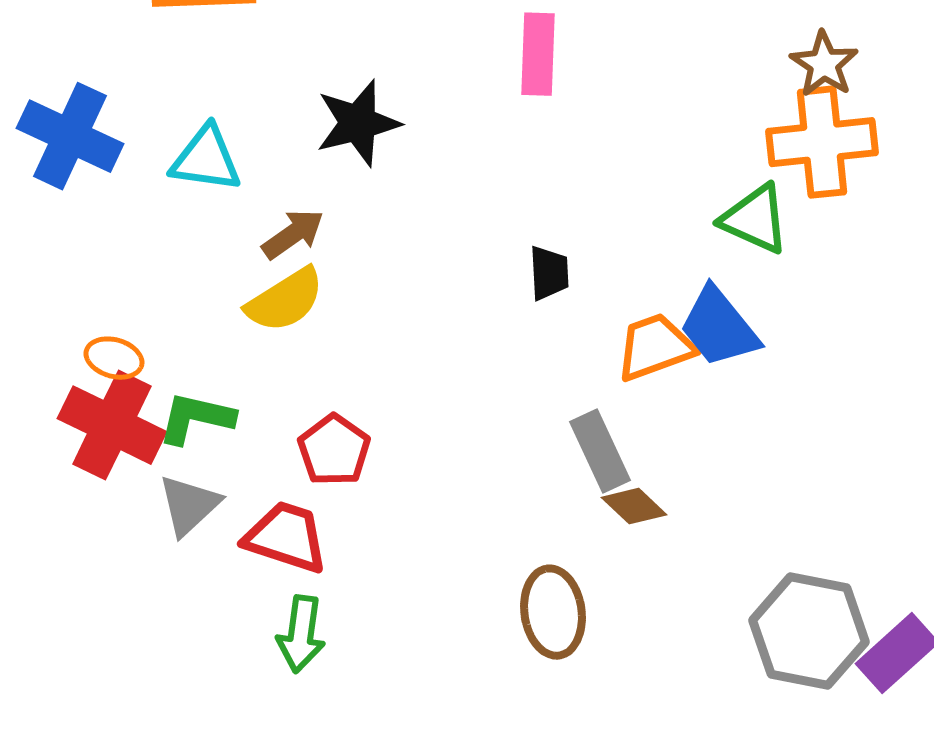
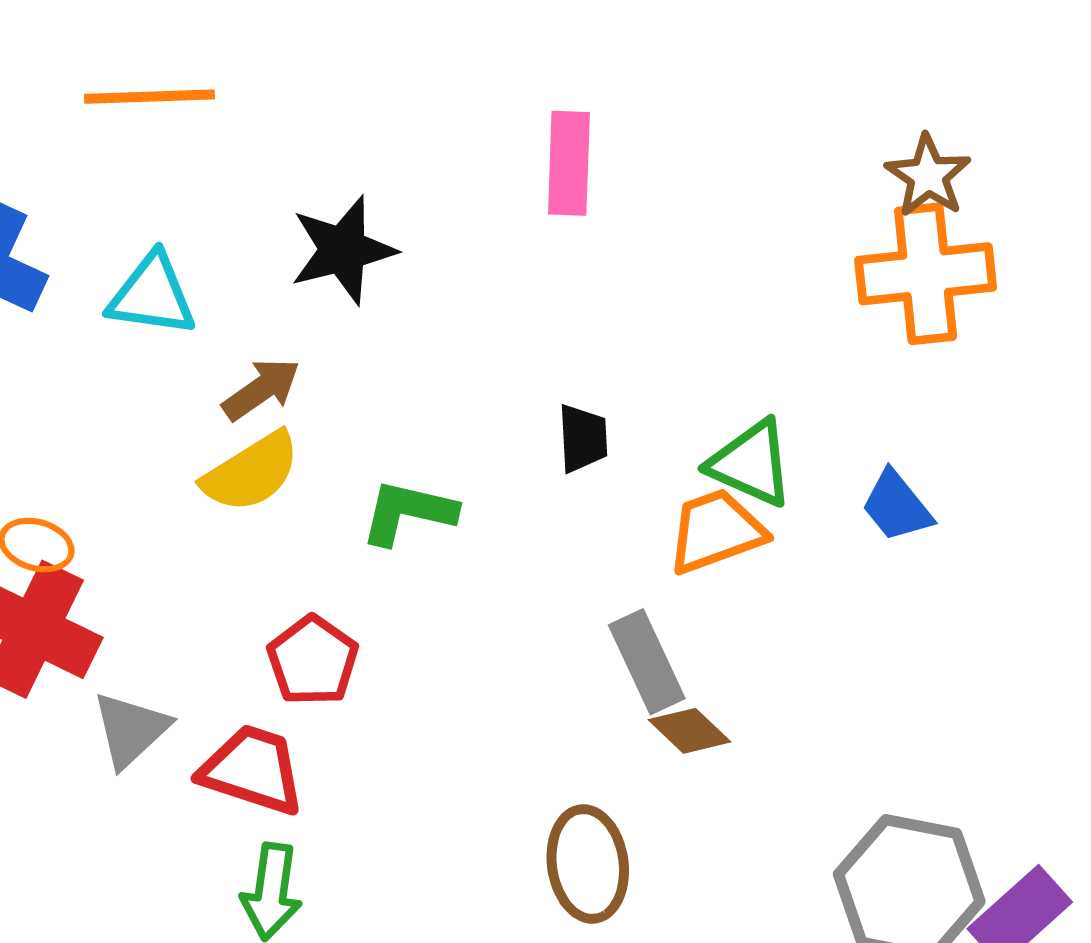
green triangle: (755, 219) -> (751, 463), moved
blue trapezoid: (719, 327) -> (897, 506), moved, size x0.7
green L-shape: (196, 418) -> (408, 512), moved

